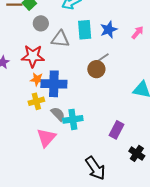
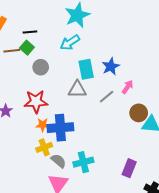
pink arrow: (138, 32) -> (128, 87), moved
gray triangle: (60, 39) -> (77, 89), moved
brown circle: (96, 69) -> (139, 113), moved
gray semicircle: (58, 114) -> (59, 161), moved

